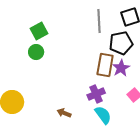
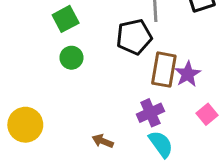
black pentagon: (121, 43) -> (134, 37), moved
green circle: (36, 52) -> (71, 58), moved

